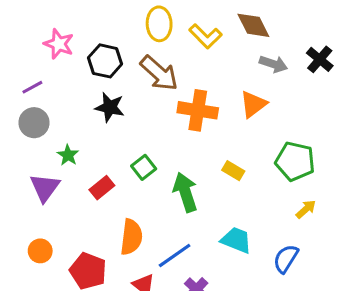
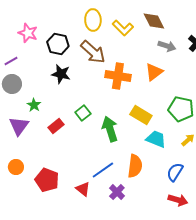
yellow rectangle: (233, 171) -> (141, 115), size x1.5
orange semicircle: (131, 237) -> (135, 166), moved
cyan trapezoid: (236, 240) -> (156, 139), moved

